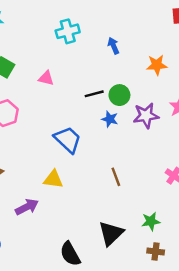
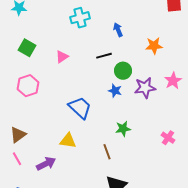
pink triangle: (46, 78) -> (62, 57), turned -48
black line: (94, 94) -> (104, 56), moved
brown line: (116, 177) -> (107, 152), moved
green star: (151, 221) -> (123, 129), moved

